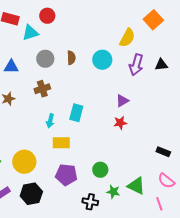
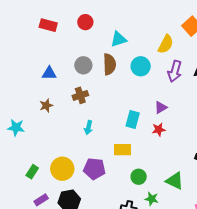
cyan triangle: (30, 33) -> (118, 39), moved
brown semicircle: (71, 58) -> (109, 64), size x1.5
cyan rectangle: (76, 113) -> (133, 120), moved
yellow rectangle: (61, 143) -> (123, 150), moved
purple pentagon: (66, 175) -> (94, 169), moved
green triangle: (136, 186) -> (175, 181), moved

